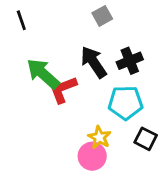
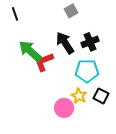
yellow star: (99, 137) -> (79, 96), moved

